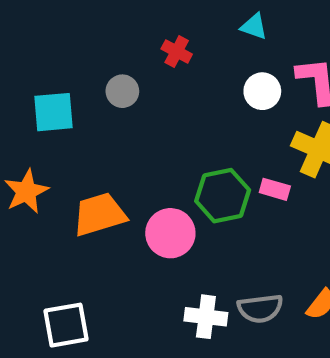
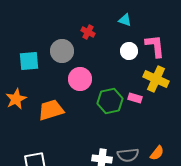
gray circle: (122, 91) -> (62, 51), size x1.5
pink circle: (170, 233) -> (80, 79), moved

